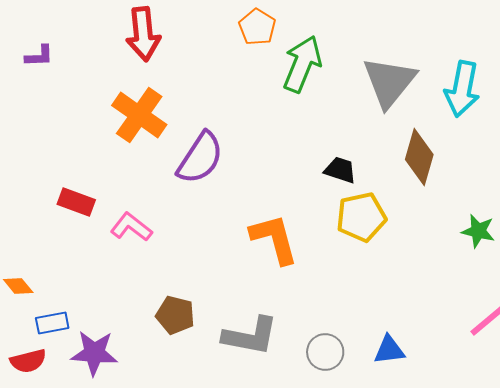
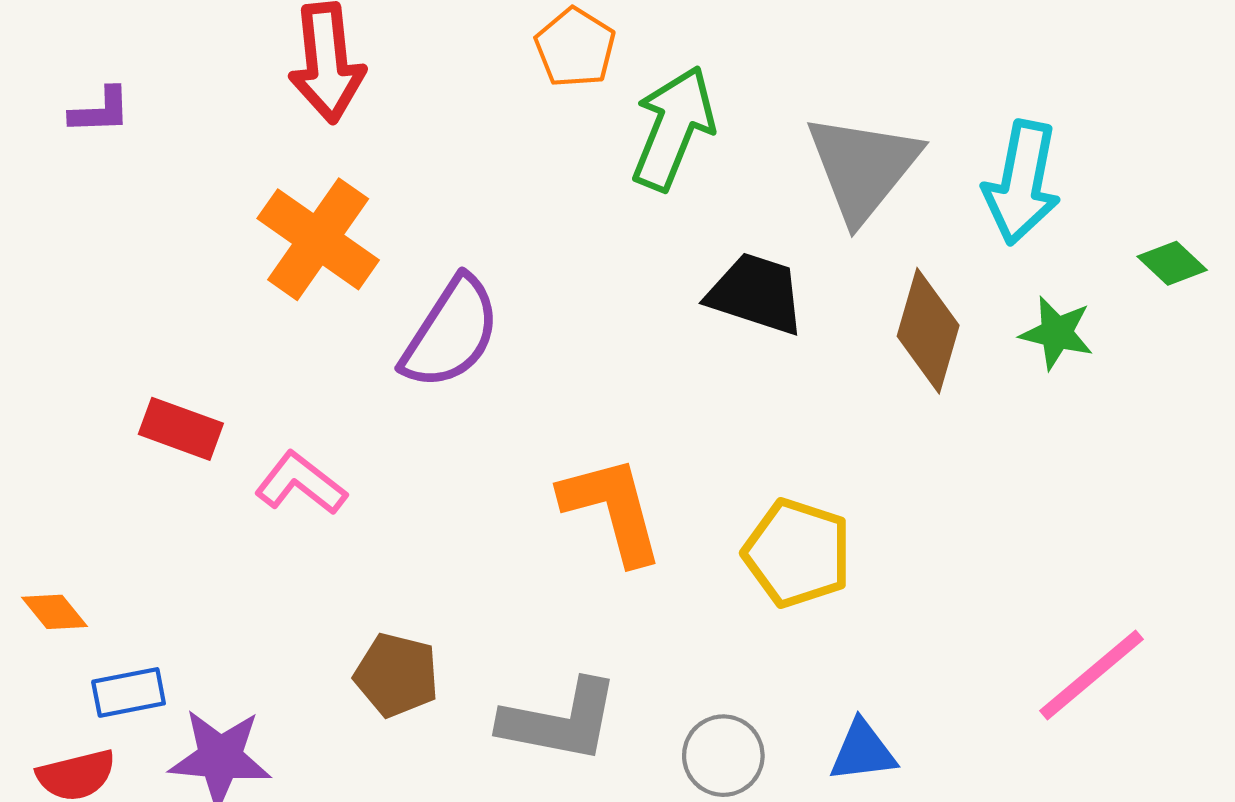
black trapezoid: (340, 170) -> (756, 294), moved, size x1.4
yellow pentagon: (361, 217) -> (797, 553), moved, turned 30
green star: (478, 231) -> (1057, 333), moved

